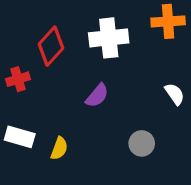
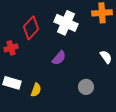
white cross: (109, 38) -> (66, 23), turned 30

